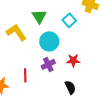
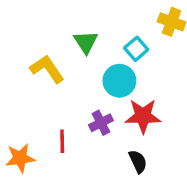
cyan circle: (49, 41) -> (119, 81), moved
red star: (73, 60) -> (143, 116), size x1.5

